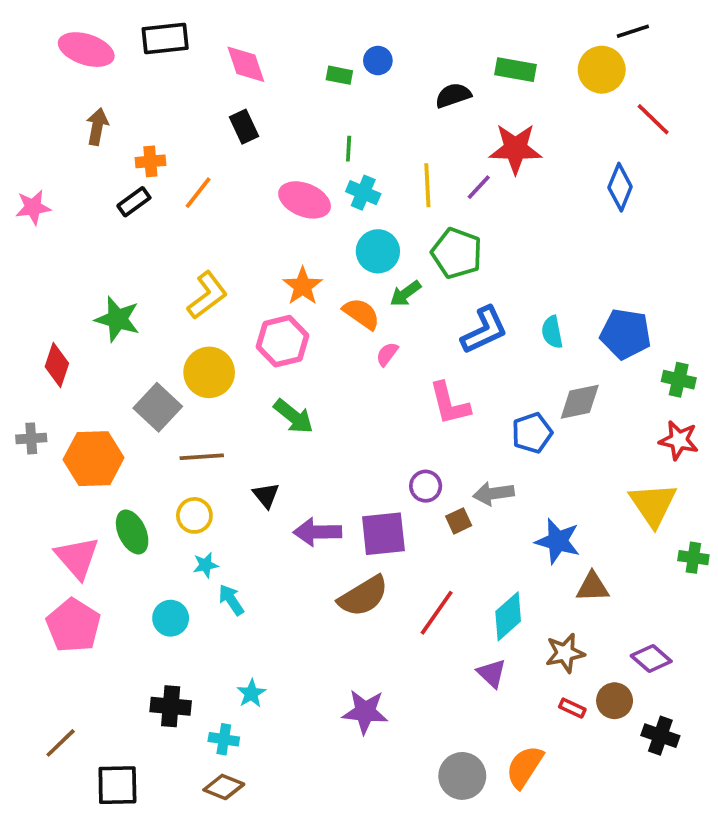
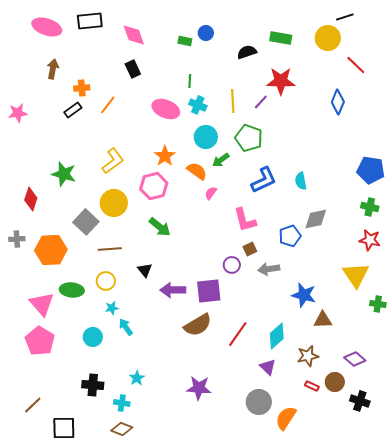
blue pentagon: (626, 334) -> (371, 170), moved
brown square: (459, 521) -> (250, 249), moved
green ellipse: (132, 532) -> (72, 290), turned -60
gray circle: (462, 776) -> (259, 402), moved

